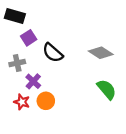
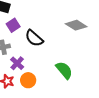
gray diamond: (101, 53) -> (76, 25), moved
green semicircle: (107, 89) -> (64, 70), moved

